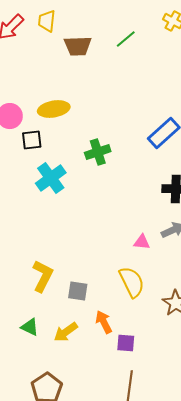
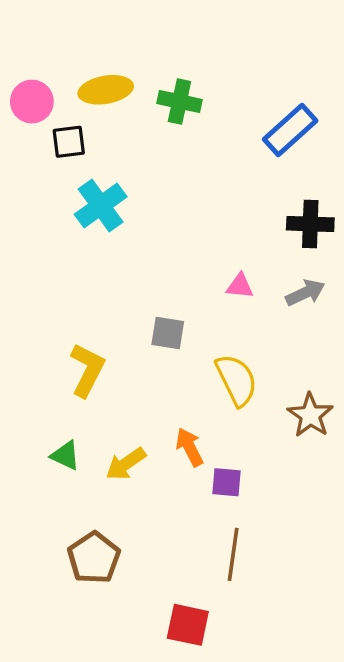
green cross: (98, 152) -> (179, 102), moved, turned 30
pink triangle: (142, 242) -> (240, 286), moved
gray square: (78, 291) -> (168, 333), moved

